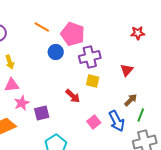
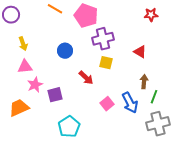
blue circle: (56, 52) -> (65, 51), moved
red triangle: (127, 70) -> (140, 52), turned -40
brown arrow: (131, 100) -> (144, 82), turned -40

